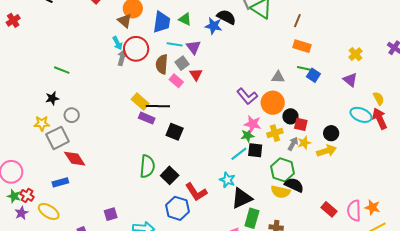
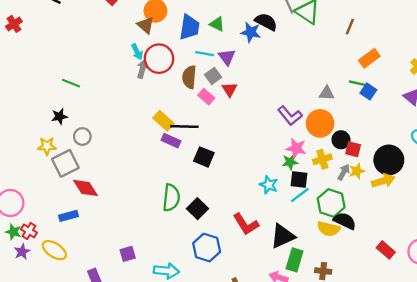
orange rectangle: (302, 46) -> (369, 58), moved, turned -54
black circle: (331, 133) -> (389, 160), size x1.6
cyan line: (239, 154) -> (300, 195), moved
cyan star: (227, 180) -> (269, 185), moved
red L-shape: (196, 192) -> (246, 224), moved

